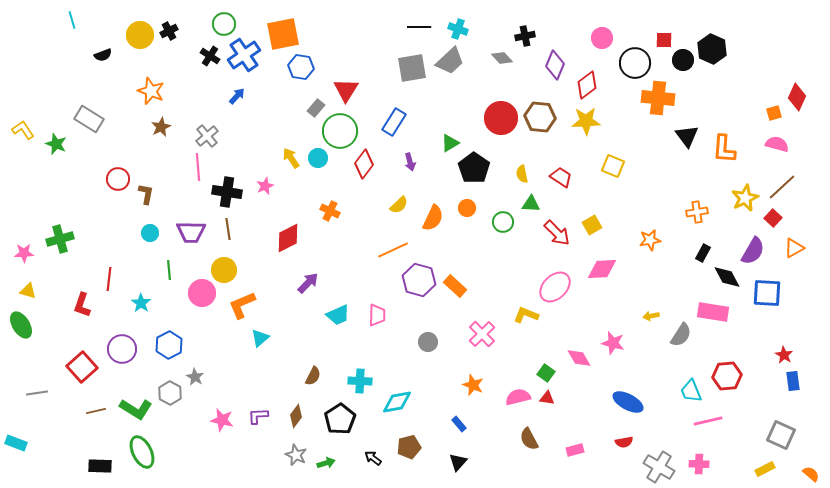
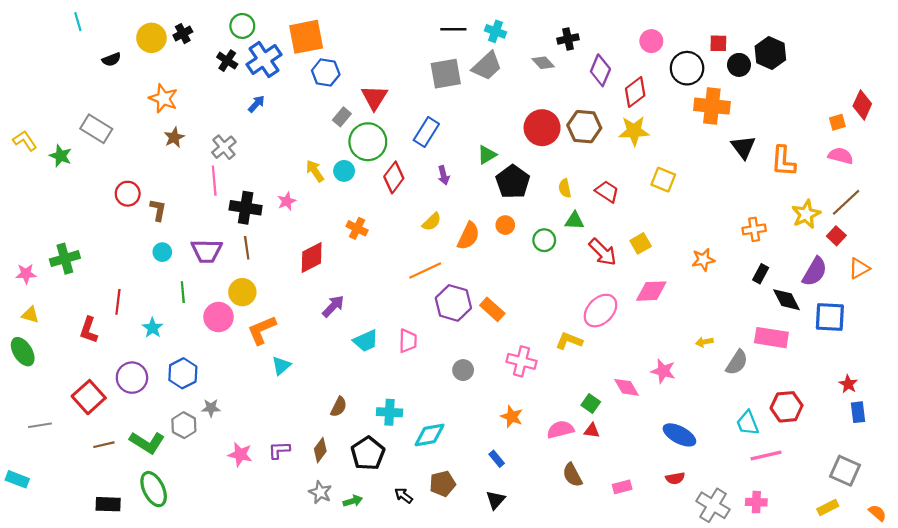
pink cross: (482, 334) -> (521, 361), turned -32
gray star: (195, 377) -> (211, 408), turned -30

